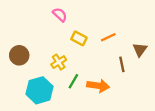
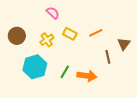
brown circle: (19, 55) -> (17, 36), moved
yellow cross: (59, 62) -> (47, 40), moved
cyan hexagon: (39, 90) -> (35, 67), moved

